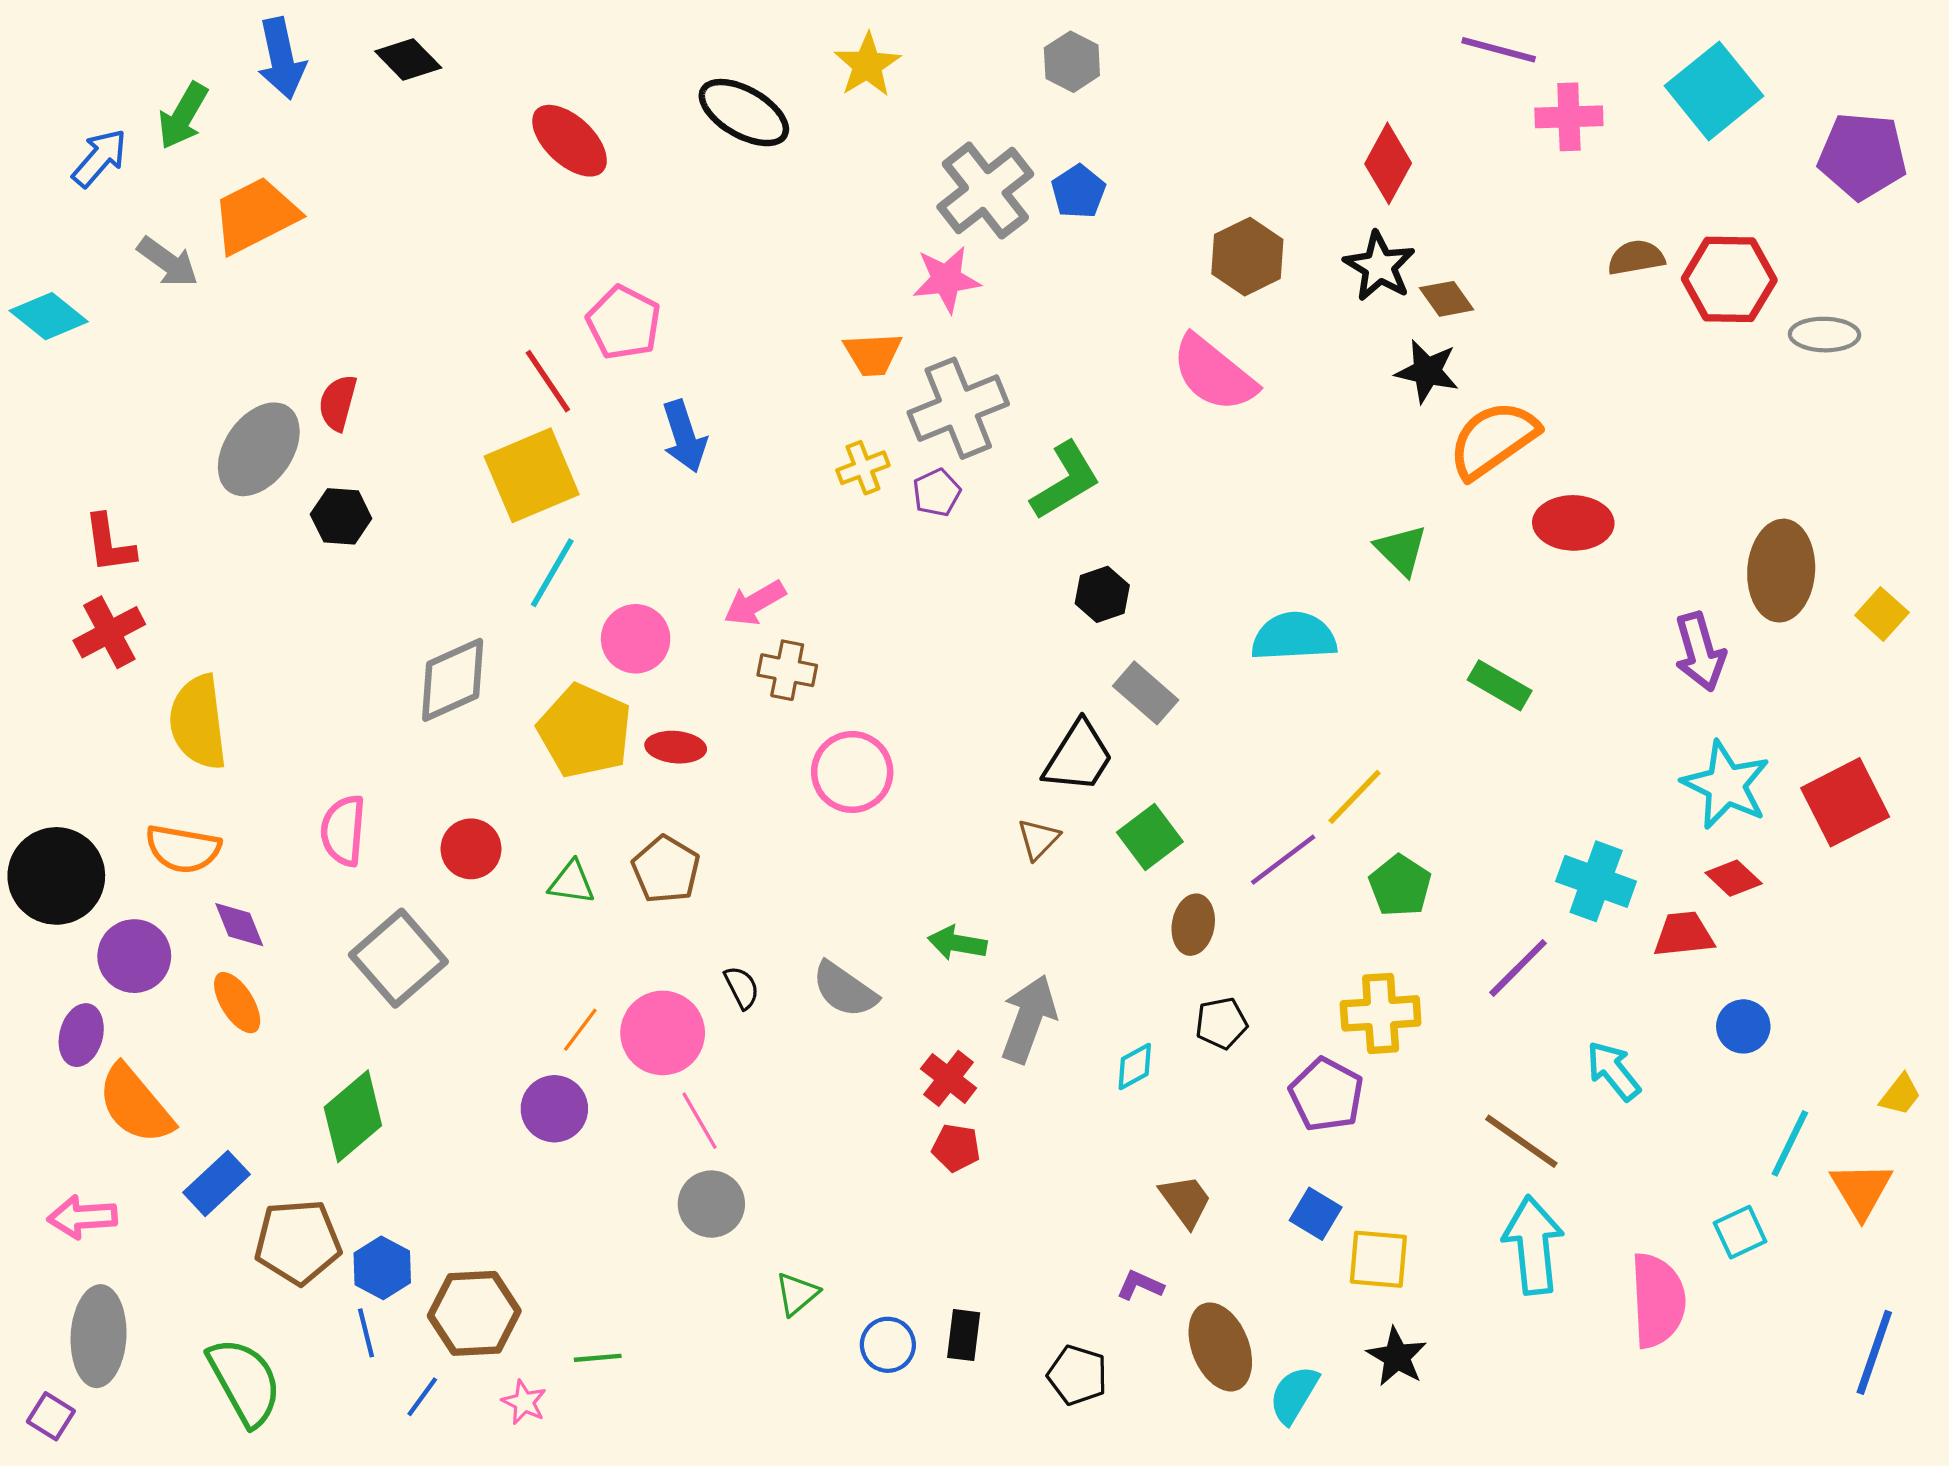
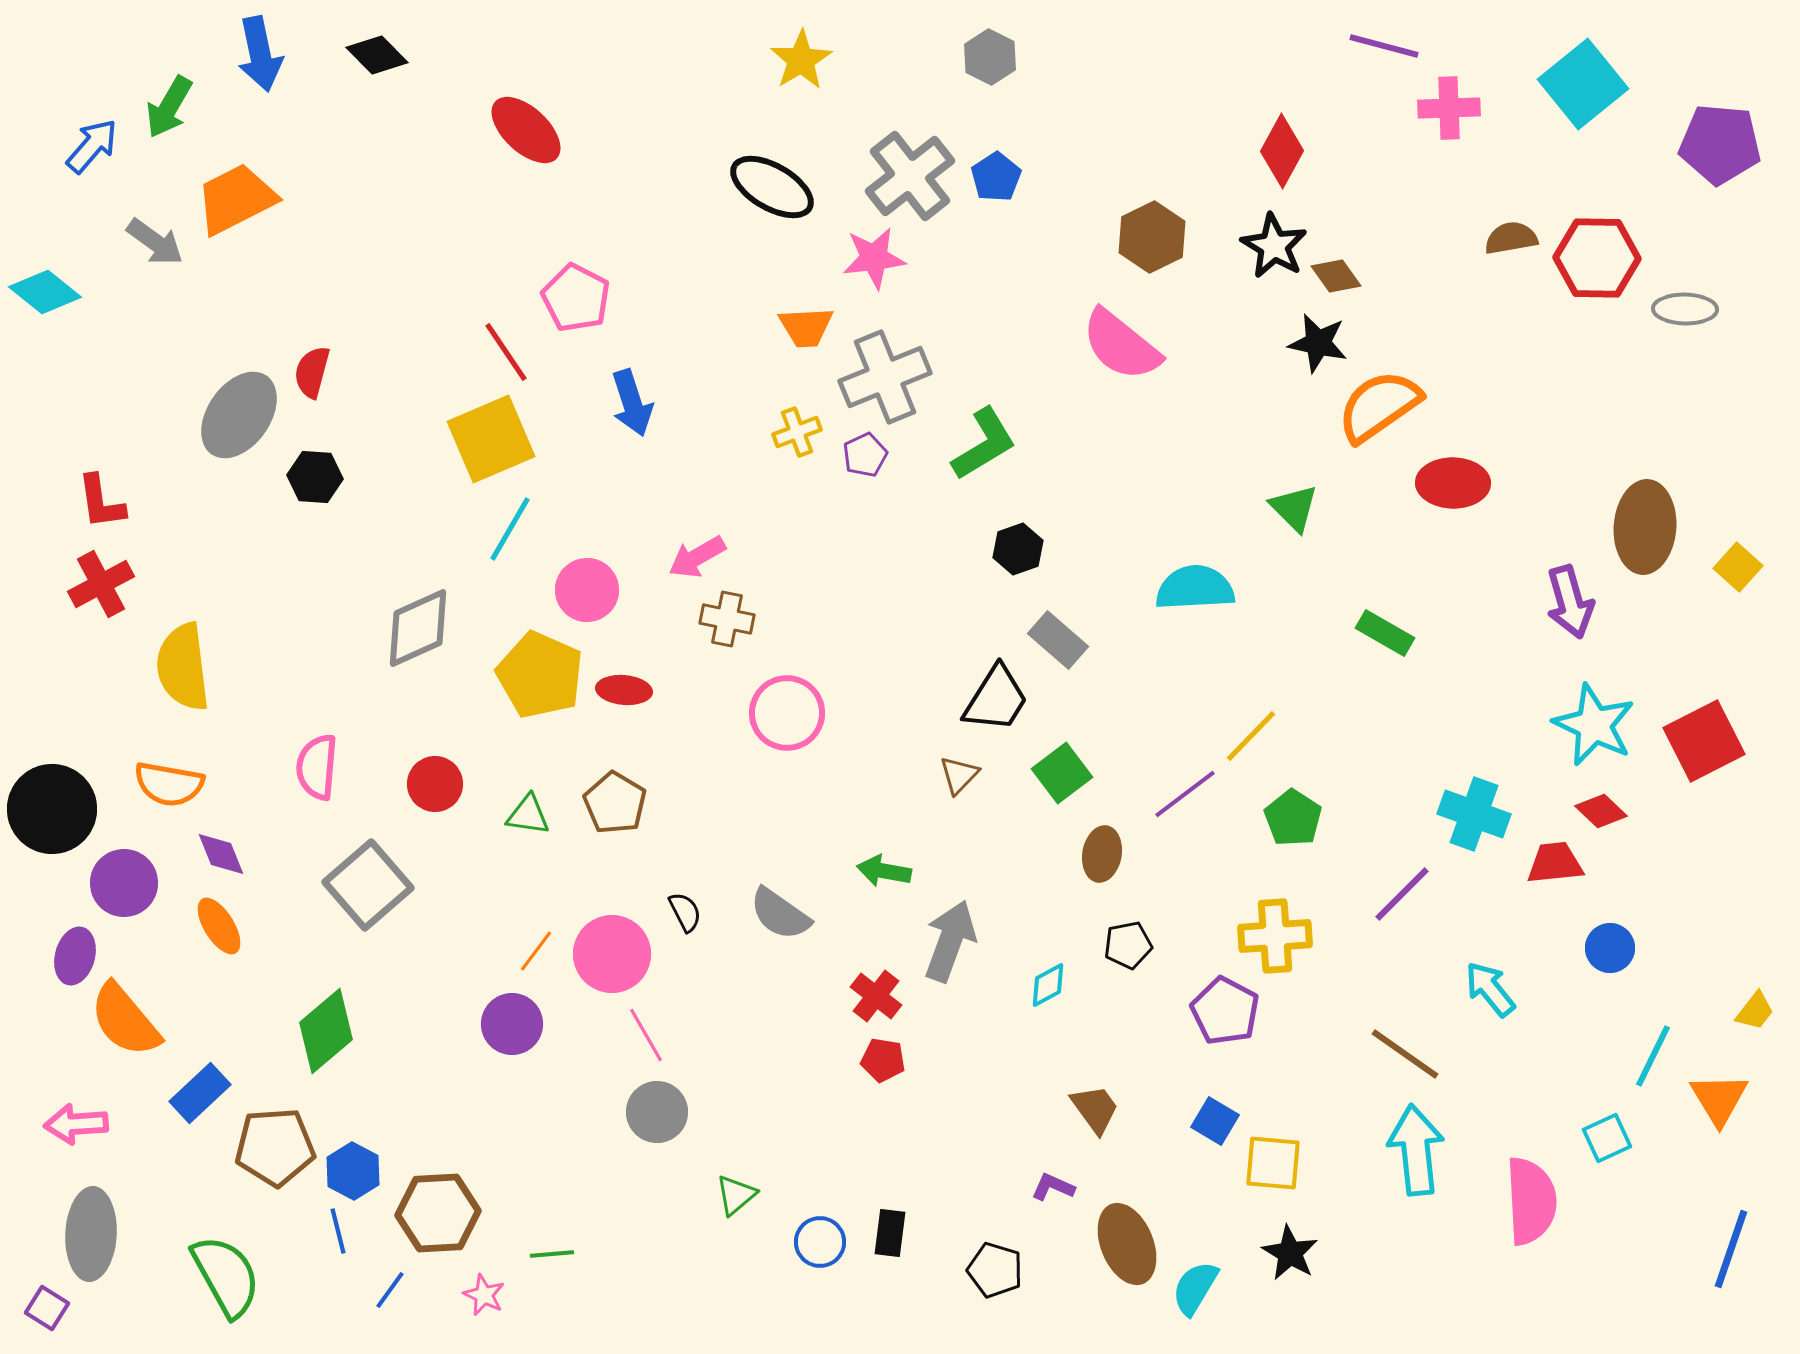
black ellipse: (744, 113) -> (772, 187), moved

